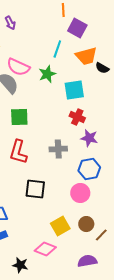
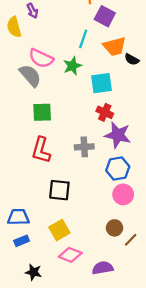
purple star: (89, 138) -> (118, 135), size x1.4
pink circle: (80, 193) -> (123, 194), moved
yellow square: (60, 226) -> (59, 230), moved
purple semicircle: (87, 261) -> (103, 268), moved
black star: (20, 265) -> (33, 272), moved

